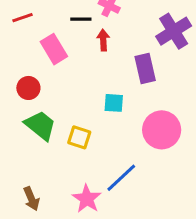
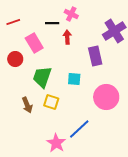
red circle: (28, 88) -> (15, 59), moved
green trapezoid: (40, 125) -> (42, 77), moved, turned -110
brown arrow: (31, 199) -> (27, 105), moved

